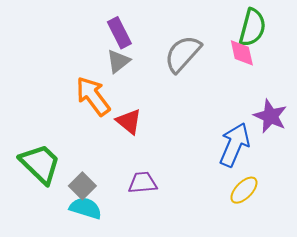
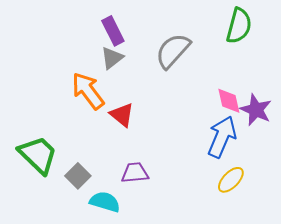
pink diamond: (242, 53) -> (229, 101), moved
cyan semicircle: (86, 208) -> (105, 202), moved

